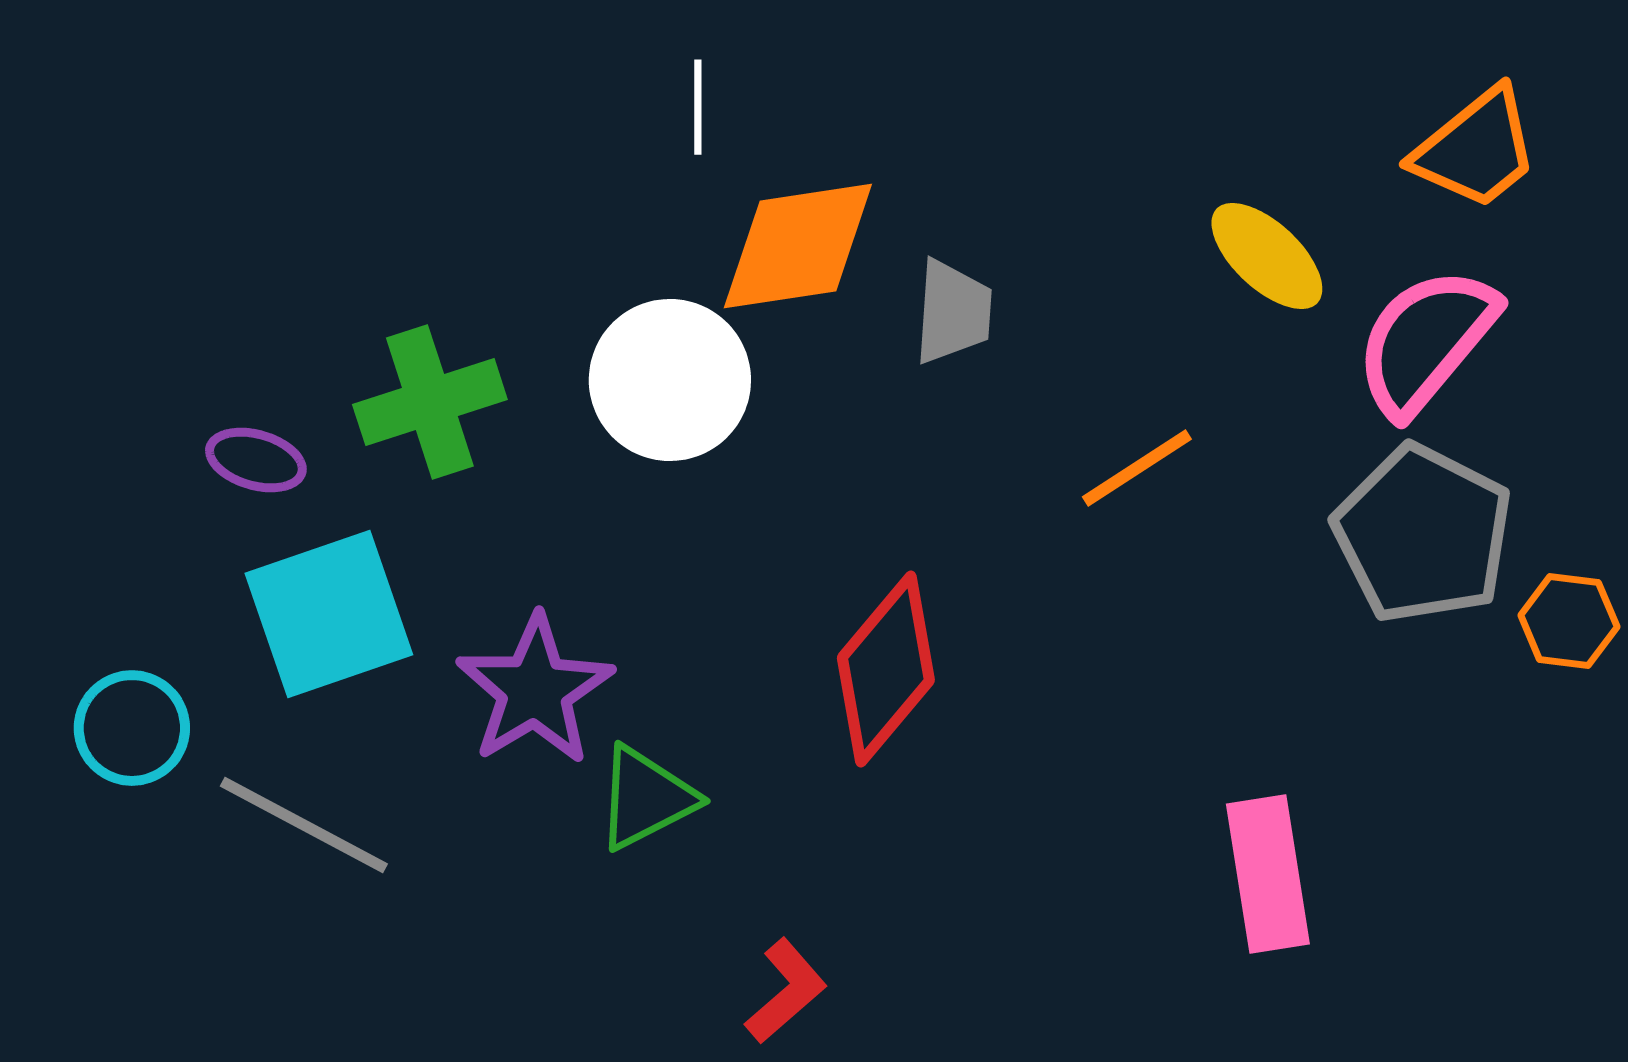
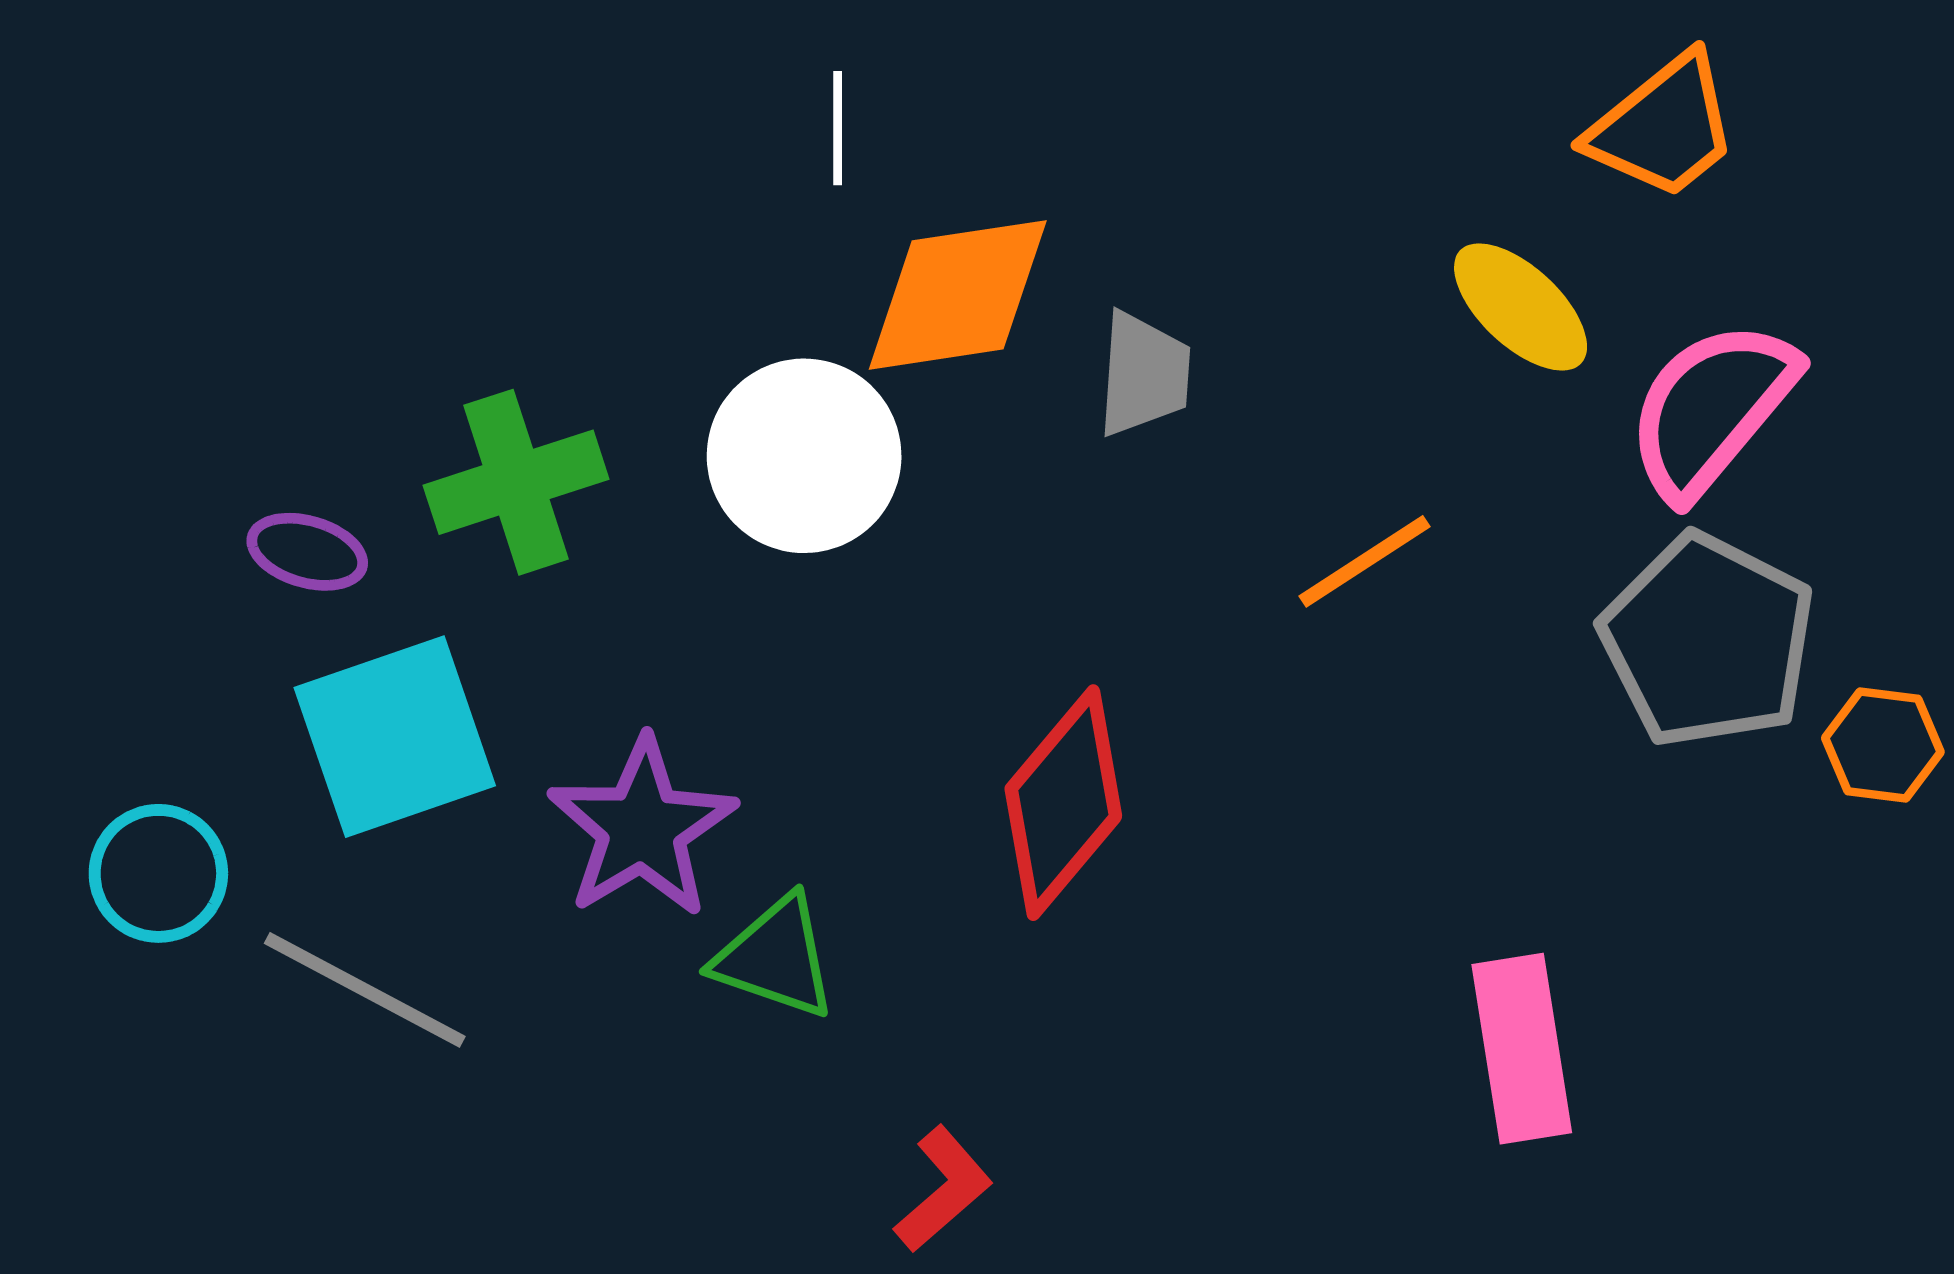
orange trapezoid: (1476, 149) -> (1663, 127), moved
green triangle: (646, 798) -> (775, 957), turned 46

